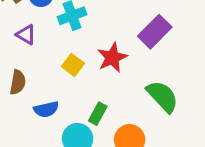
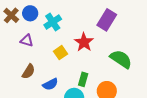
yellow square: (73, 65) -> (60, 53), turned 32
brown semicircle: (18, 82) -> (29, 71), turned 35

